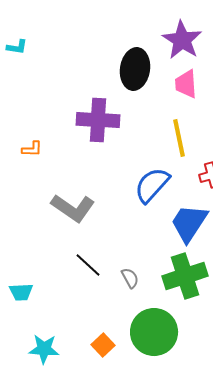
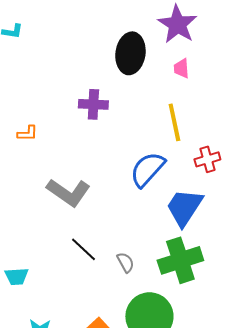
pink trapezoid: (186, 84) -> (181, 68), size x0.7
purple cross: (98, 120) -> (93, 104), size x0.7

